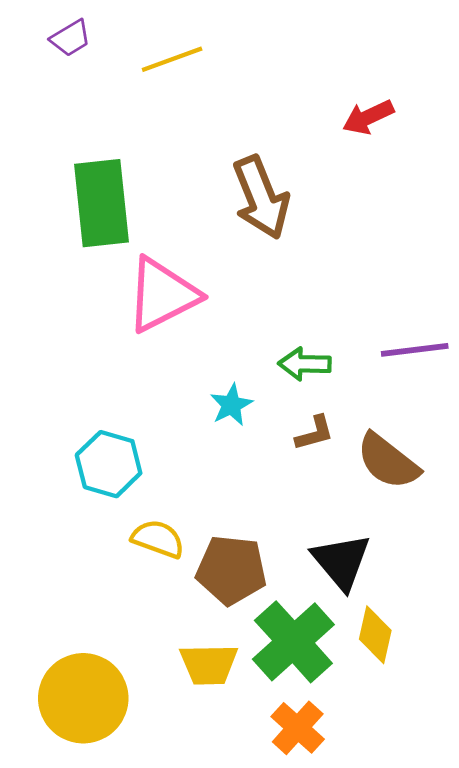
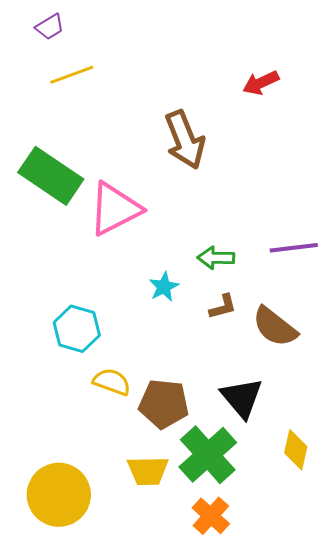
yellow line: (172, 59) -> (72, 75), moved
green rectangle: (102, 203) -> (51, 176), moved, turned -50
yellow diamond: (375, 635) -> (296, 450), moved

